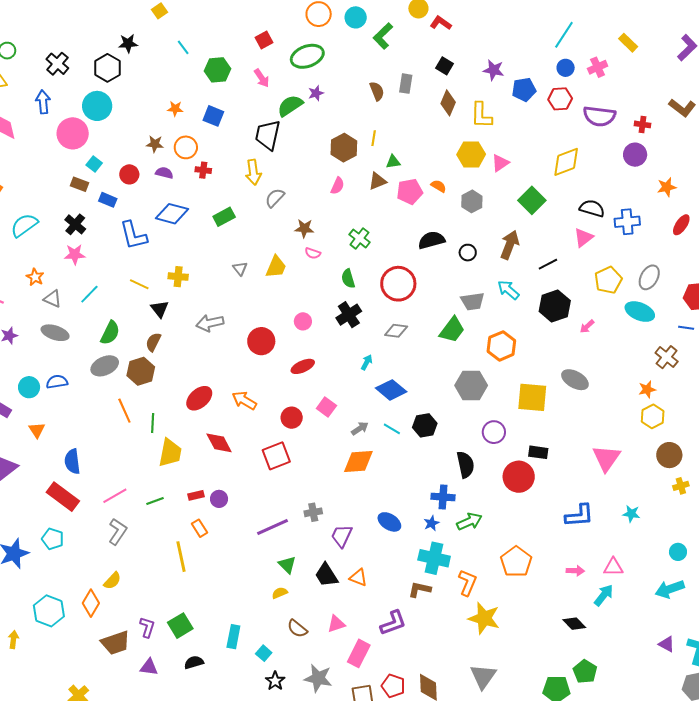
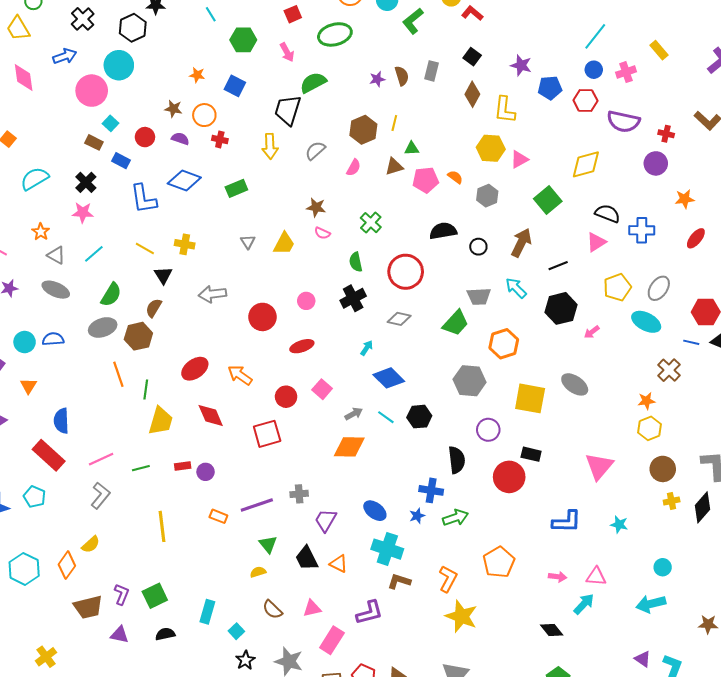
purple star: (316, 93) -> (377, 79), moved
blue arrow: (43, 102) -> (65, 56), turned 70
gray semicircle: (275, 198) -> (315, 151), moved
orange rectangle: (200, 528) -> (218, 516), moved, turned -42
cyan cross: (434, 558) -> (387, 549), moved

